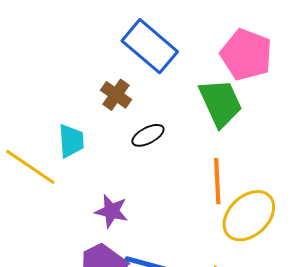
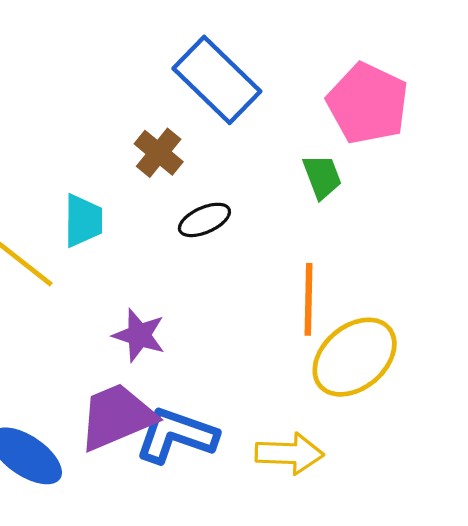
green trapezoid: (221, 103) -> (322, 177), size x0.6

